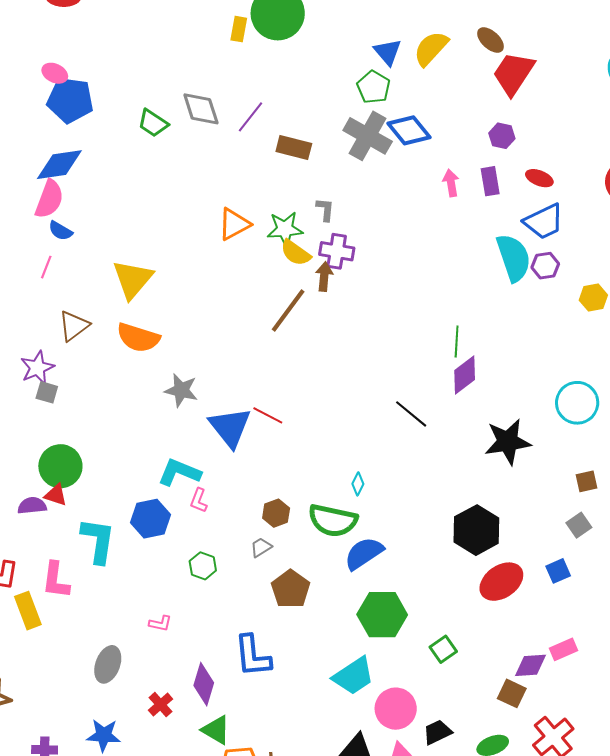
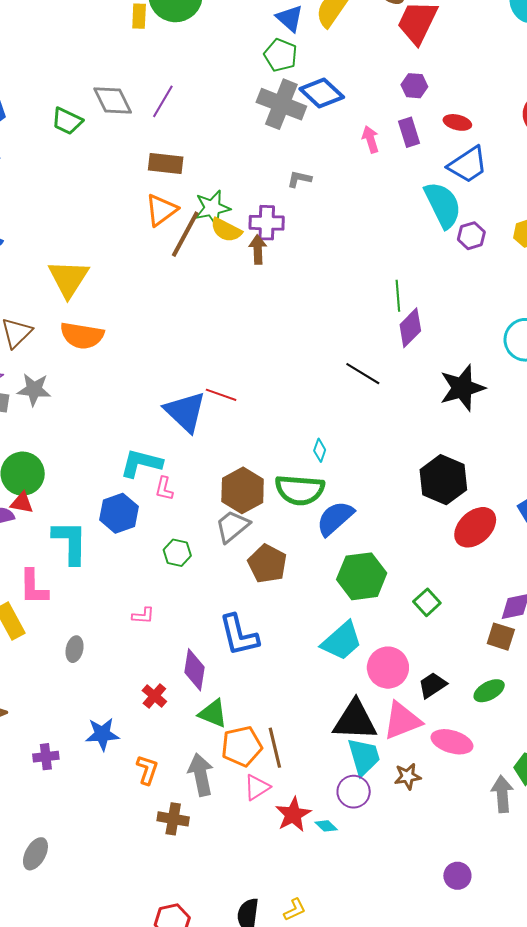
brown rectangle: (294, 148) -> (166, 163), moved
gray L-shape: (325, 209) -> (299, 179), moved, turned -75
purple hexagon: (545, 266) -> (471, 236), moved
brown line: (288, 310) -> (185, 234), moved
gray star: (181, 390) -> (34, 389), moved
brown hexagon: (276, 513) -> (243, 490), size x1.6
gray trapezoid: (261, 547) -> (232, 526), size x1.6
gray ellipse: (108, 664) -> (75, 649), moved, size x0.7

